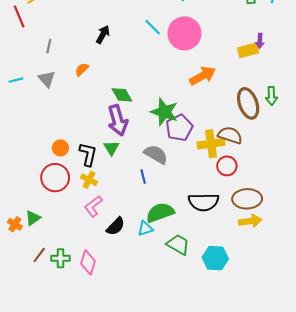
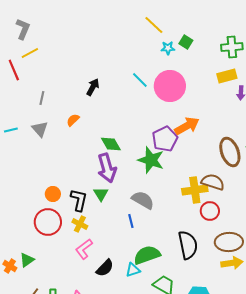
yellow rectangle: (248, 50) -> (227, 76), moved
purple pentagon: (179, 128) -> (165, 139), moved
black semicircle: (204, 202) -> (188, 245), turned -100

